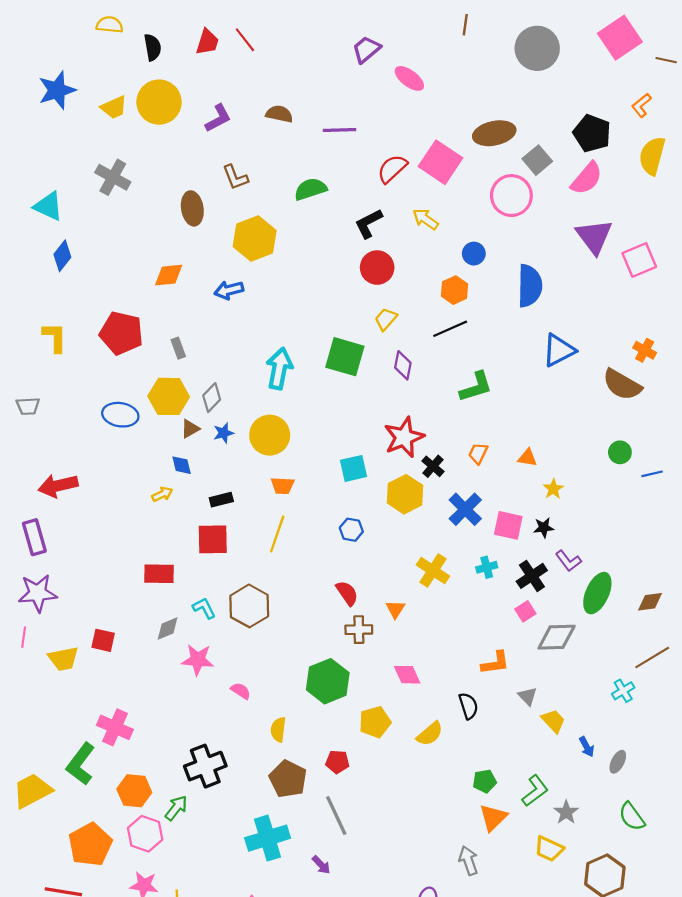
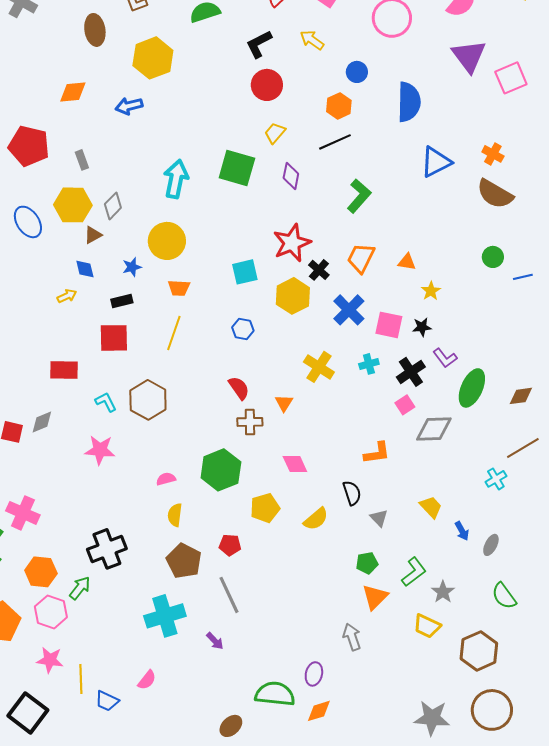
orange cross: (645, 350) -> (493, 154), moved
green L-shape: (476, 387) -> (359, 196), turned -32
blue ellipse: (120, 415) -> (28, 222), turned 48
blue star: (223, 433) -> (132, 267), moved
orange trapezoid: (478, 453) -> (361, 258), size x1.5
gray diamond: (168, 629) -> (42, 422), moved
pink semicircle: (241, 691) -> (166, 479), moved, turned -48
gray triangle: (528, 696) -> (379, 518), moved

